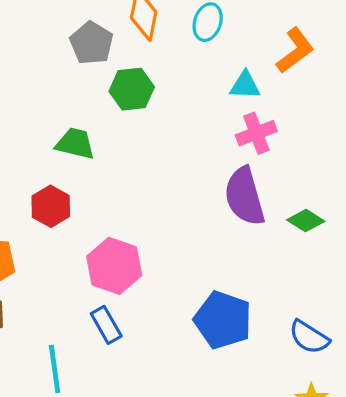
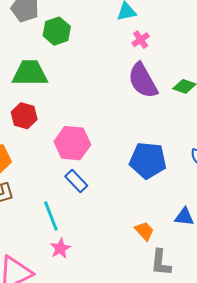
pink cross: (256, 133) -> (141, 40), size x0.7
green trapezoid: (75, 144) -> (30, 73), size x1.4

